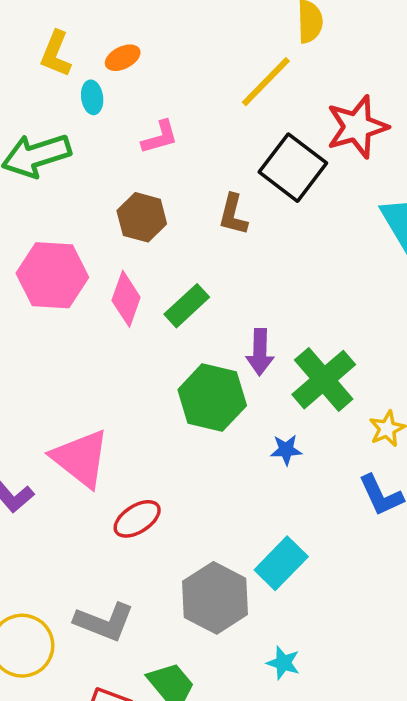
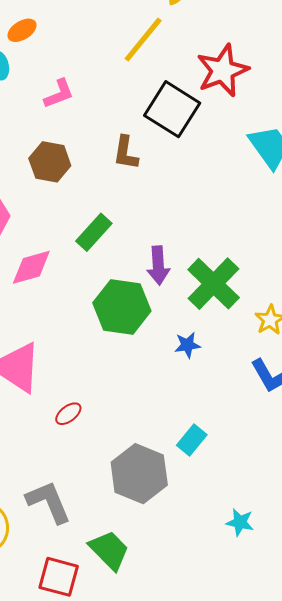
pink diamond: (126, 299) -> (31, 267), moved, turned 60
red ellipse: (137, 519) -> (68, 414), size x0.7
cyan rectangle: (281, 563) -> (192, 440), size x0.7
gray L-shape: (104, 622) -> (49, 502), turned -129
cyan star: (283, 663) -> (240, 522), moved

